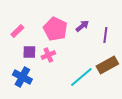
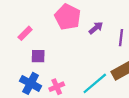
pink pentagon: (55, 29) -> (68, 17), moved
pink cross: (48, 55) -> (57, 87), moved

